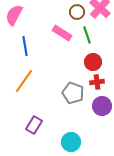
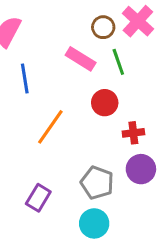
red circle: (93, 62) -> (105, 103), moved
orange line: (24, 81) -> (50, 127), moved
gray pentagon: (73, 93) -> (97, 183), moved

